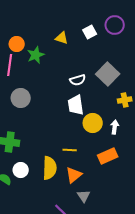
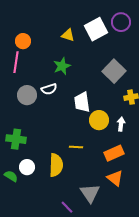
white square: (90, 32) -> (96, 29), size x1.6
green star: (36, 55) -> (62, 66), moved
white semicircle: (78, 80) -> (49, 89), moved
orange triangle: (74, 175) -> (115, 178), moved, turned -42
gray triangle: (84, 196) -> (90, 193), size x1.5

